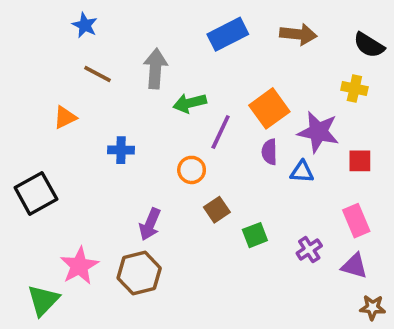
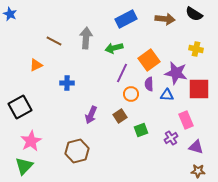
blue star: (85, 25) -> (10, 14), moved
black semicircle: (369, 45) -> (194, 14), moved
green arrow: (190, 103) -> (114, 48), moved
red square: (360, 161) -> (199, 89), size x1.6
orange circle: (192, 170) -> (131, 94), moved
pink rectangle: (356, 221) -> (186, 120), moved
purple arrow: (150, 224) -> (91, 115), moved
pink star: (79, 266) -> (31, 141), moved
brown star: (373, 307) -> (198, 171), moved

